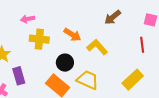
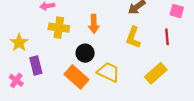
orange arrow: (72, 35) -> (94, 24), turned 54
yellow L-shape: (97, 47) -> (133, 37), moved, turned -120

